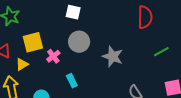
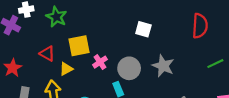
white square: (73, 12) -> (143, 29), moved
gray circle: (79, 42) -> (129, 68), moved

